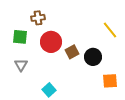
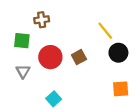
yellow line: (110, 30) -> (105, 31), moved
red circle: (51, 42) -> (50, 57), moved
black circle: (93, 57) -> (118, 53), moved

